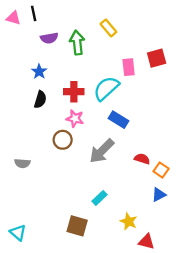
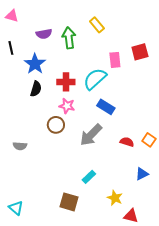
black line: (34, 13) -> (11, 48), moved
blue star: (39, 72) -> (35, 64), size x1.5
orange square: (161, 170) -> (149, 140), moved

